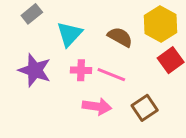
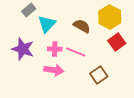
gray rectangle: (32, 14) -> (29, 10), moved
pink arrow: (97, 106) -> (54, 70), moved

